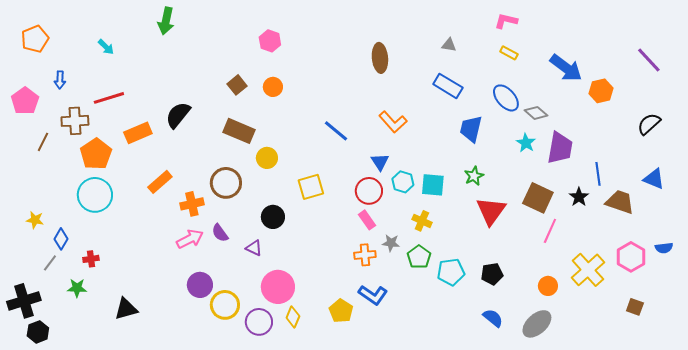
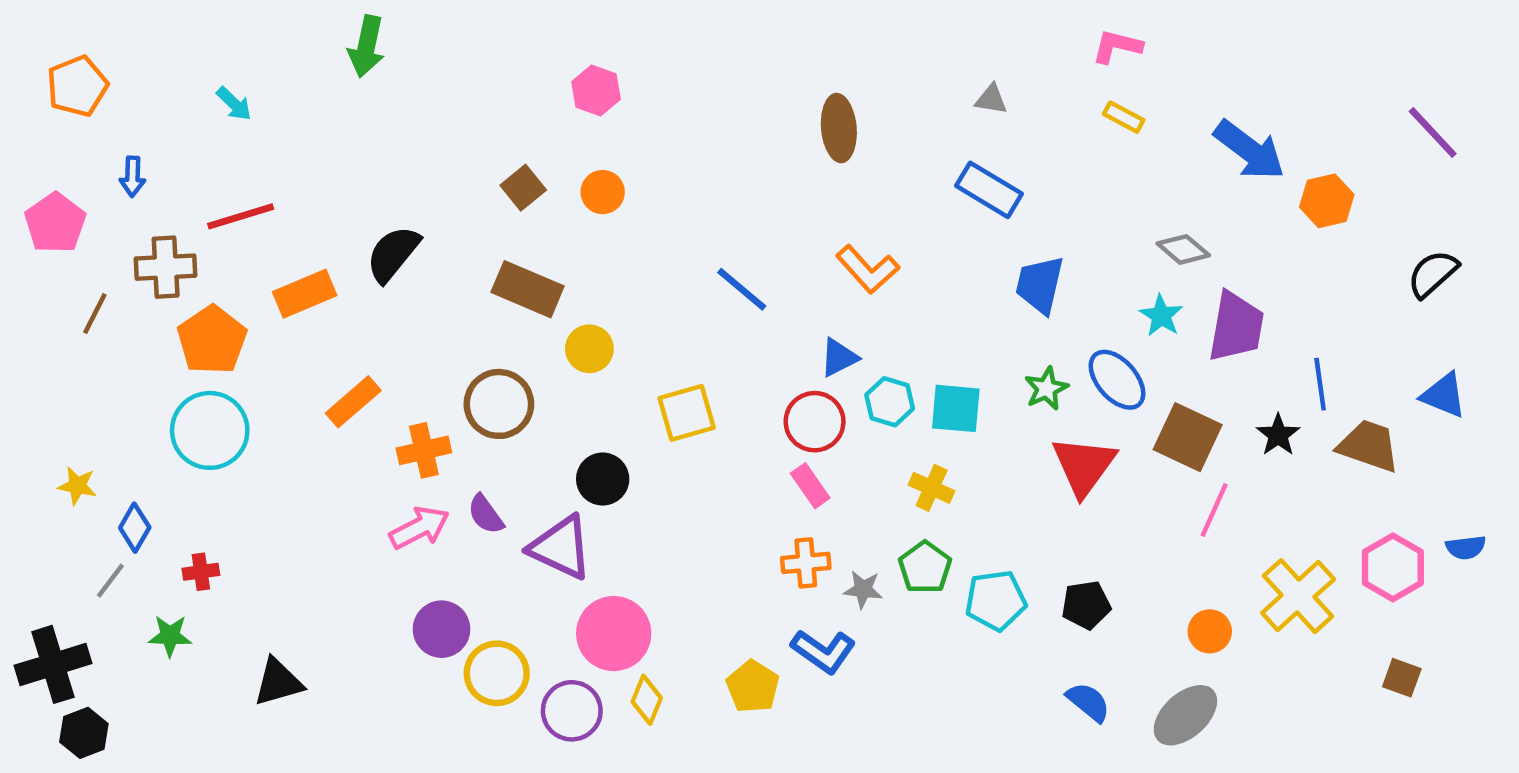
blue ellipse: (506, 98) -> (1117, 380), moved
blue triangle: (380, 162) -> (839, 358), turned 36
gray star: (391, 243) -> (863, 589), moved
purple triangle: (254, 248) -> (561, 547), size x1.8

